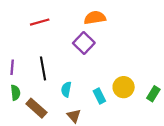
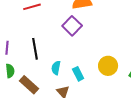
cyan rectangle: (99, 96) -> (78, 74), moved

